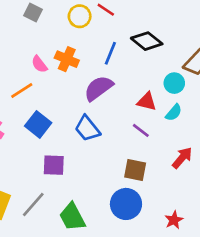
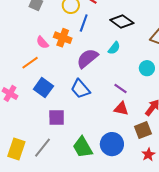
blue line: (110, 53) -> (84, 23), moved
cyan circle: (174, 83) -> (147, 68), moved
red triangle: (147, 102) -> (121, 109), moved
cyan semicircle: (174, 113) -> (114, 48), moved
brown square: (135, 170) -> (143, 130), moved, turned -30
green trapezoid: (72, 217) -> (83, 147), moved

